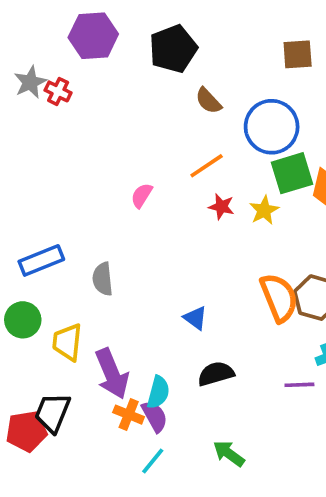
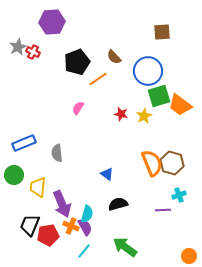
black pentagon: (173, 49) -> (77, 62), moved
orange line: (207, 166) -> (98, 79), moved
red pentagon: (26, 431) -> (48, 235), moved
green arrow: (229, 454) -> (125, 247), size x1.4

